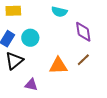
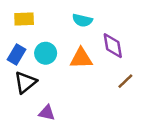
brown line: (83, 60) -> (125, 81), moved
orange triangle: (58, 66) -> (81, 58), moved

